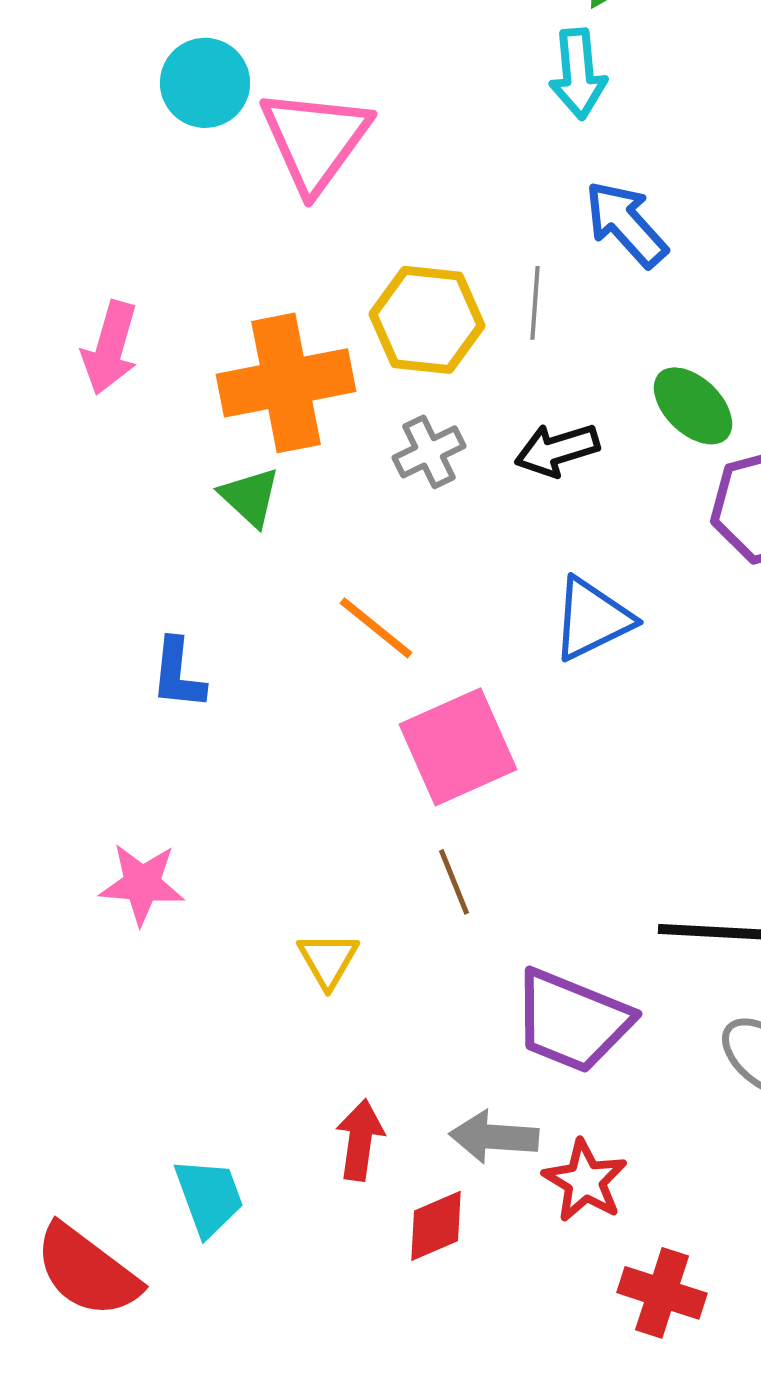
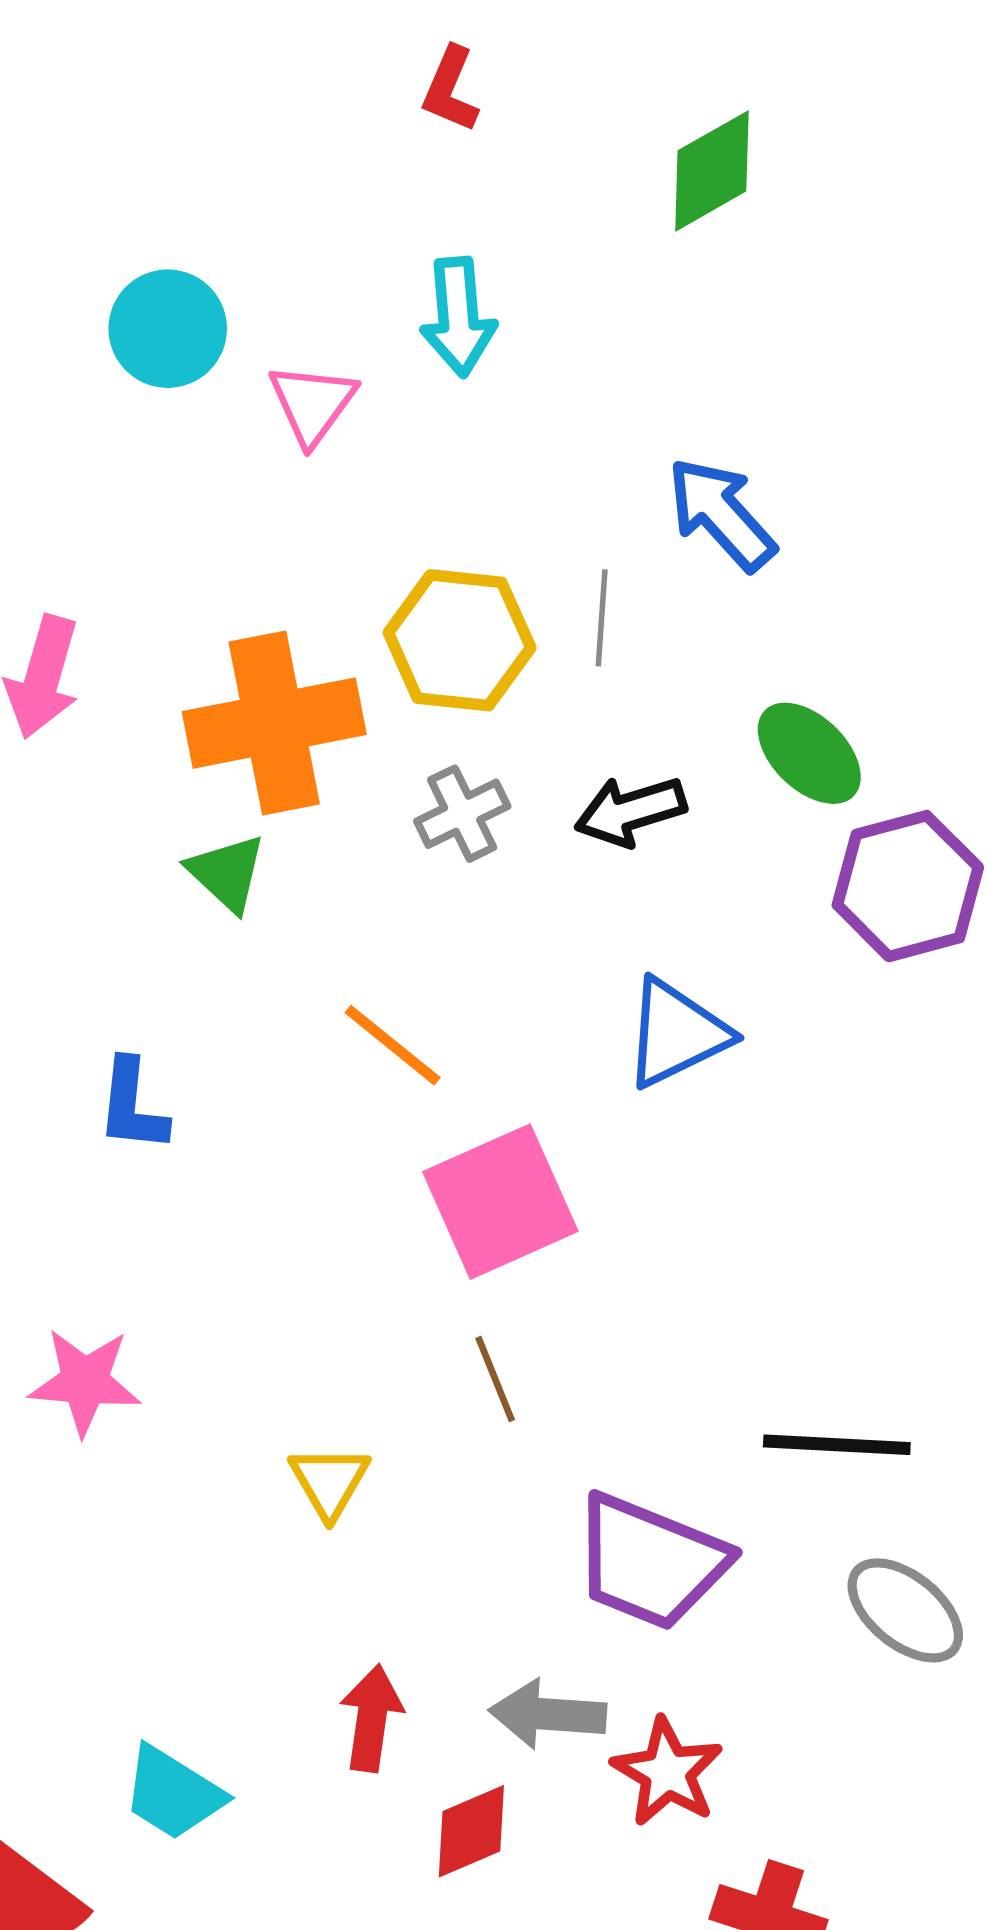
cyan arrow: (578, 74) -> (458, 317), moved
pink triangle: (315, 140) -> (312, 404), size x0.6
cyan trapezoid: (209, 1197) -> (173, 1793), turned 142

